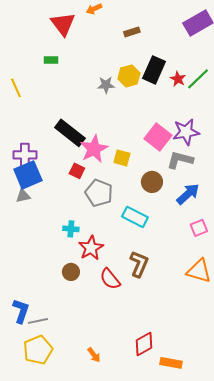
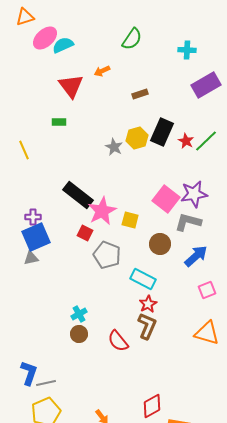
gray star: (106, 85) -> (114, 147), turned 30
purple cross: (25, 155) -> (33, 217), size x0.7
cyan cross: (71, 229) -> (79, 314), moved, turned -35
red star: (91, 248) -> (148, 304), moved, size x0.7

